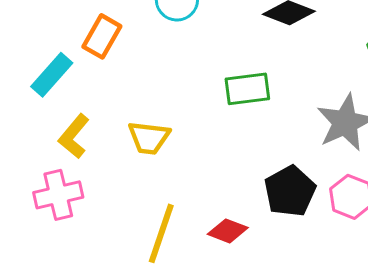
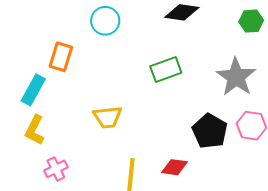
yellow L-shape: (74, 136) -> (35, 130), moved
pink cross: (58, 195) -> (56, 169), size x0.7

